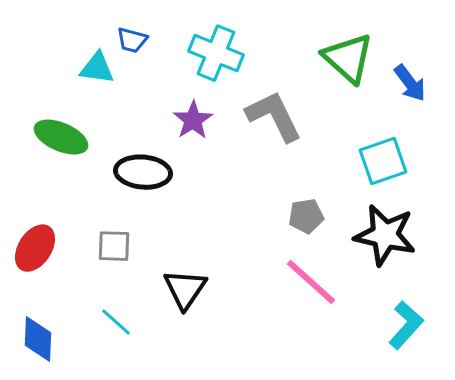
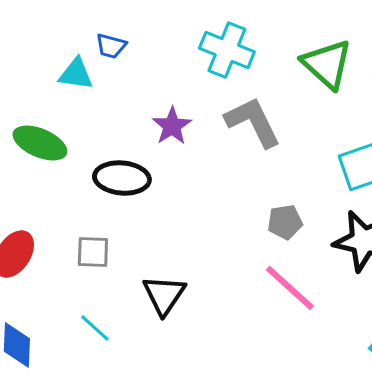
cyan cross: (216, 53) -> (227, 50), moved

